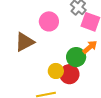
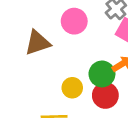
red circle: (69, 74) -> (105, 95), moved

